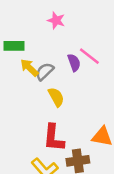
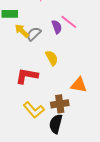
yellow semicircle: (56, 97) -> (52, 58), moved
red L-shape: (54, 138) -> (27, 76), moved, turned 95

